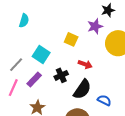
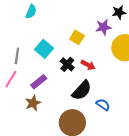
gray line: (16, 65) -> (17, 56), turned -42
black cross: (61, 75) -> (67, 64), moved, turned -32
purple rectangle: (34, 80) -> (39, 82), moved

